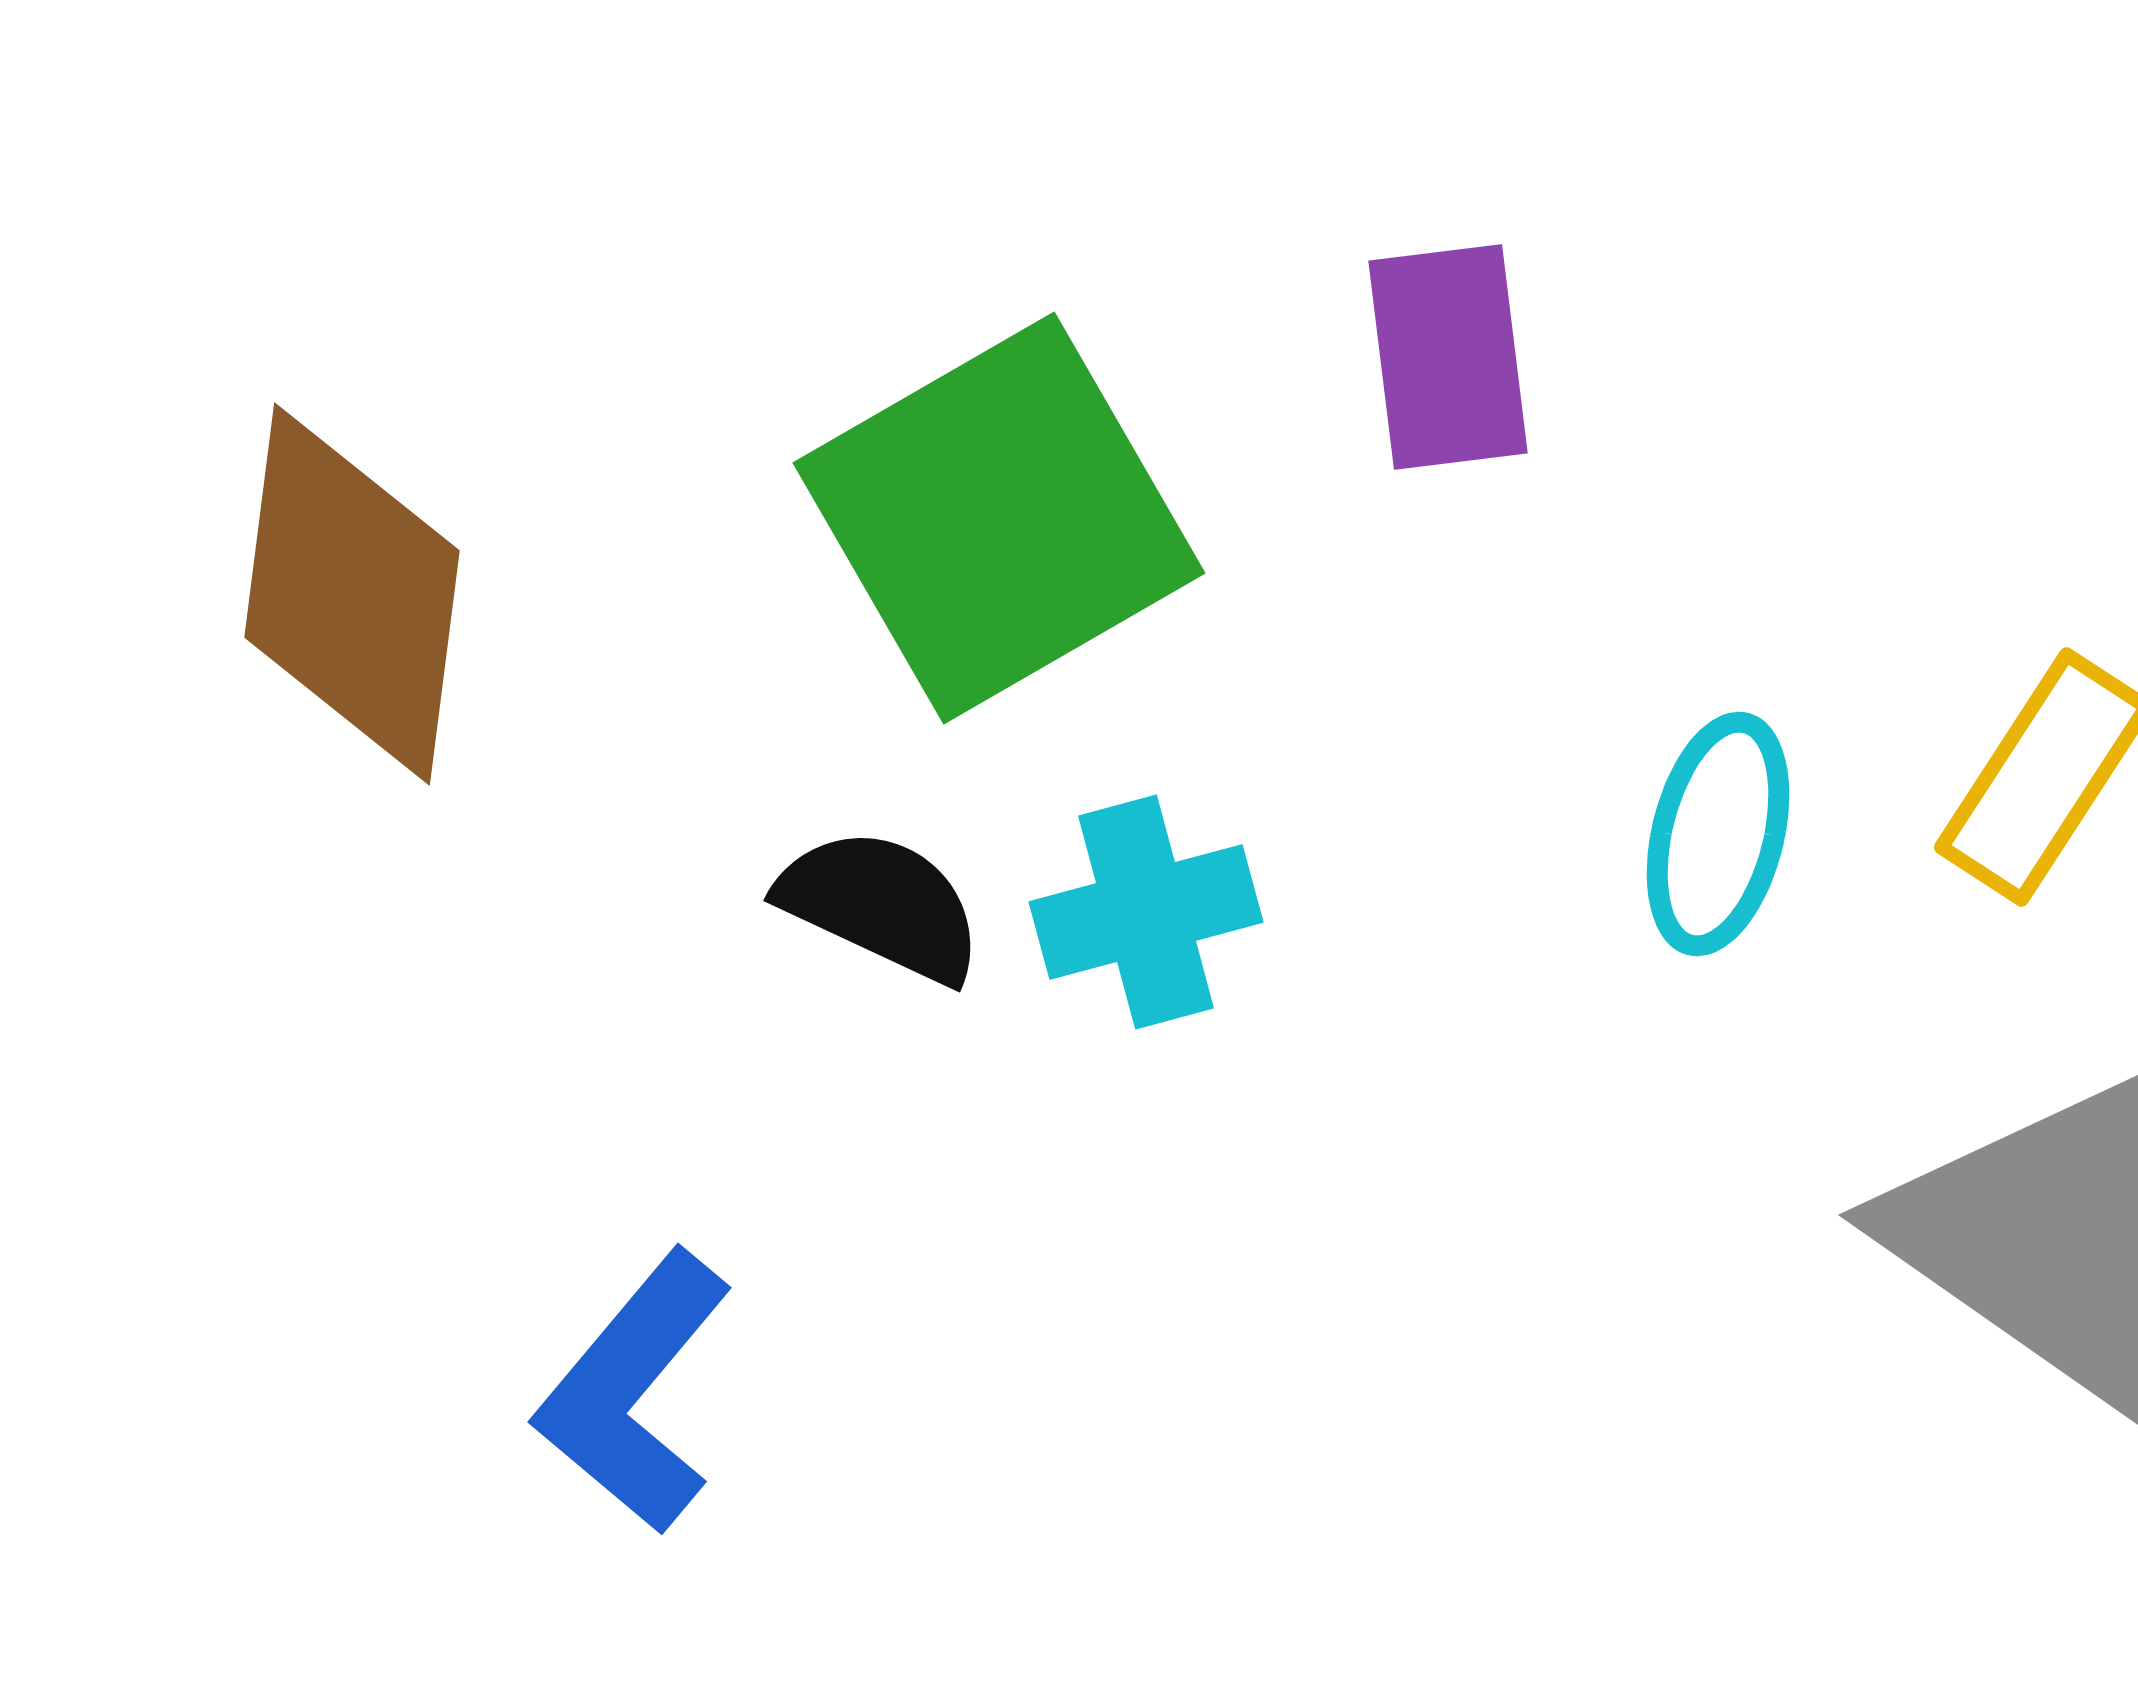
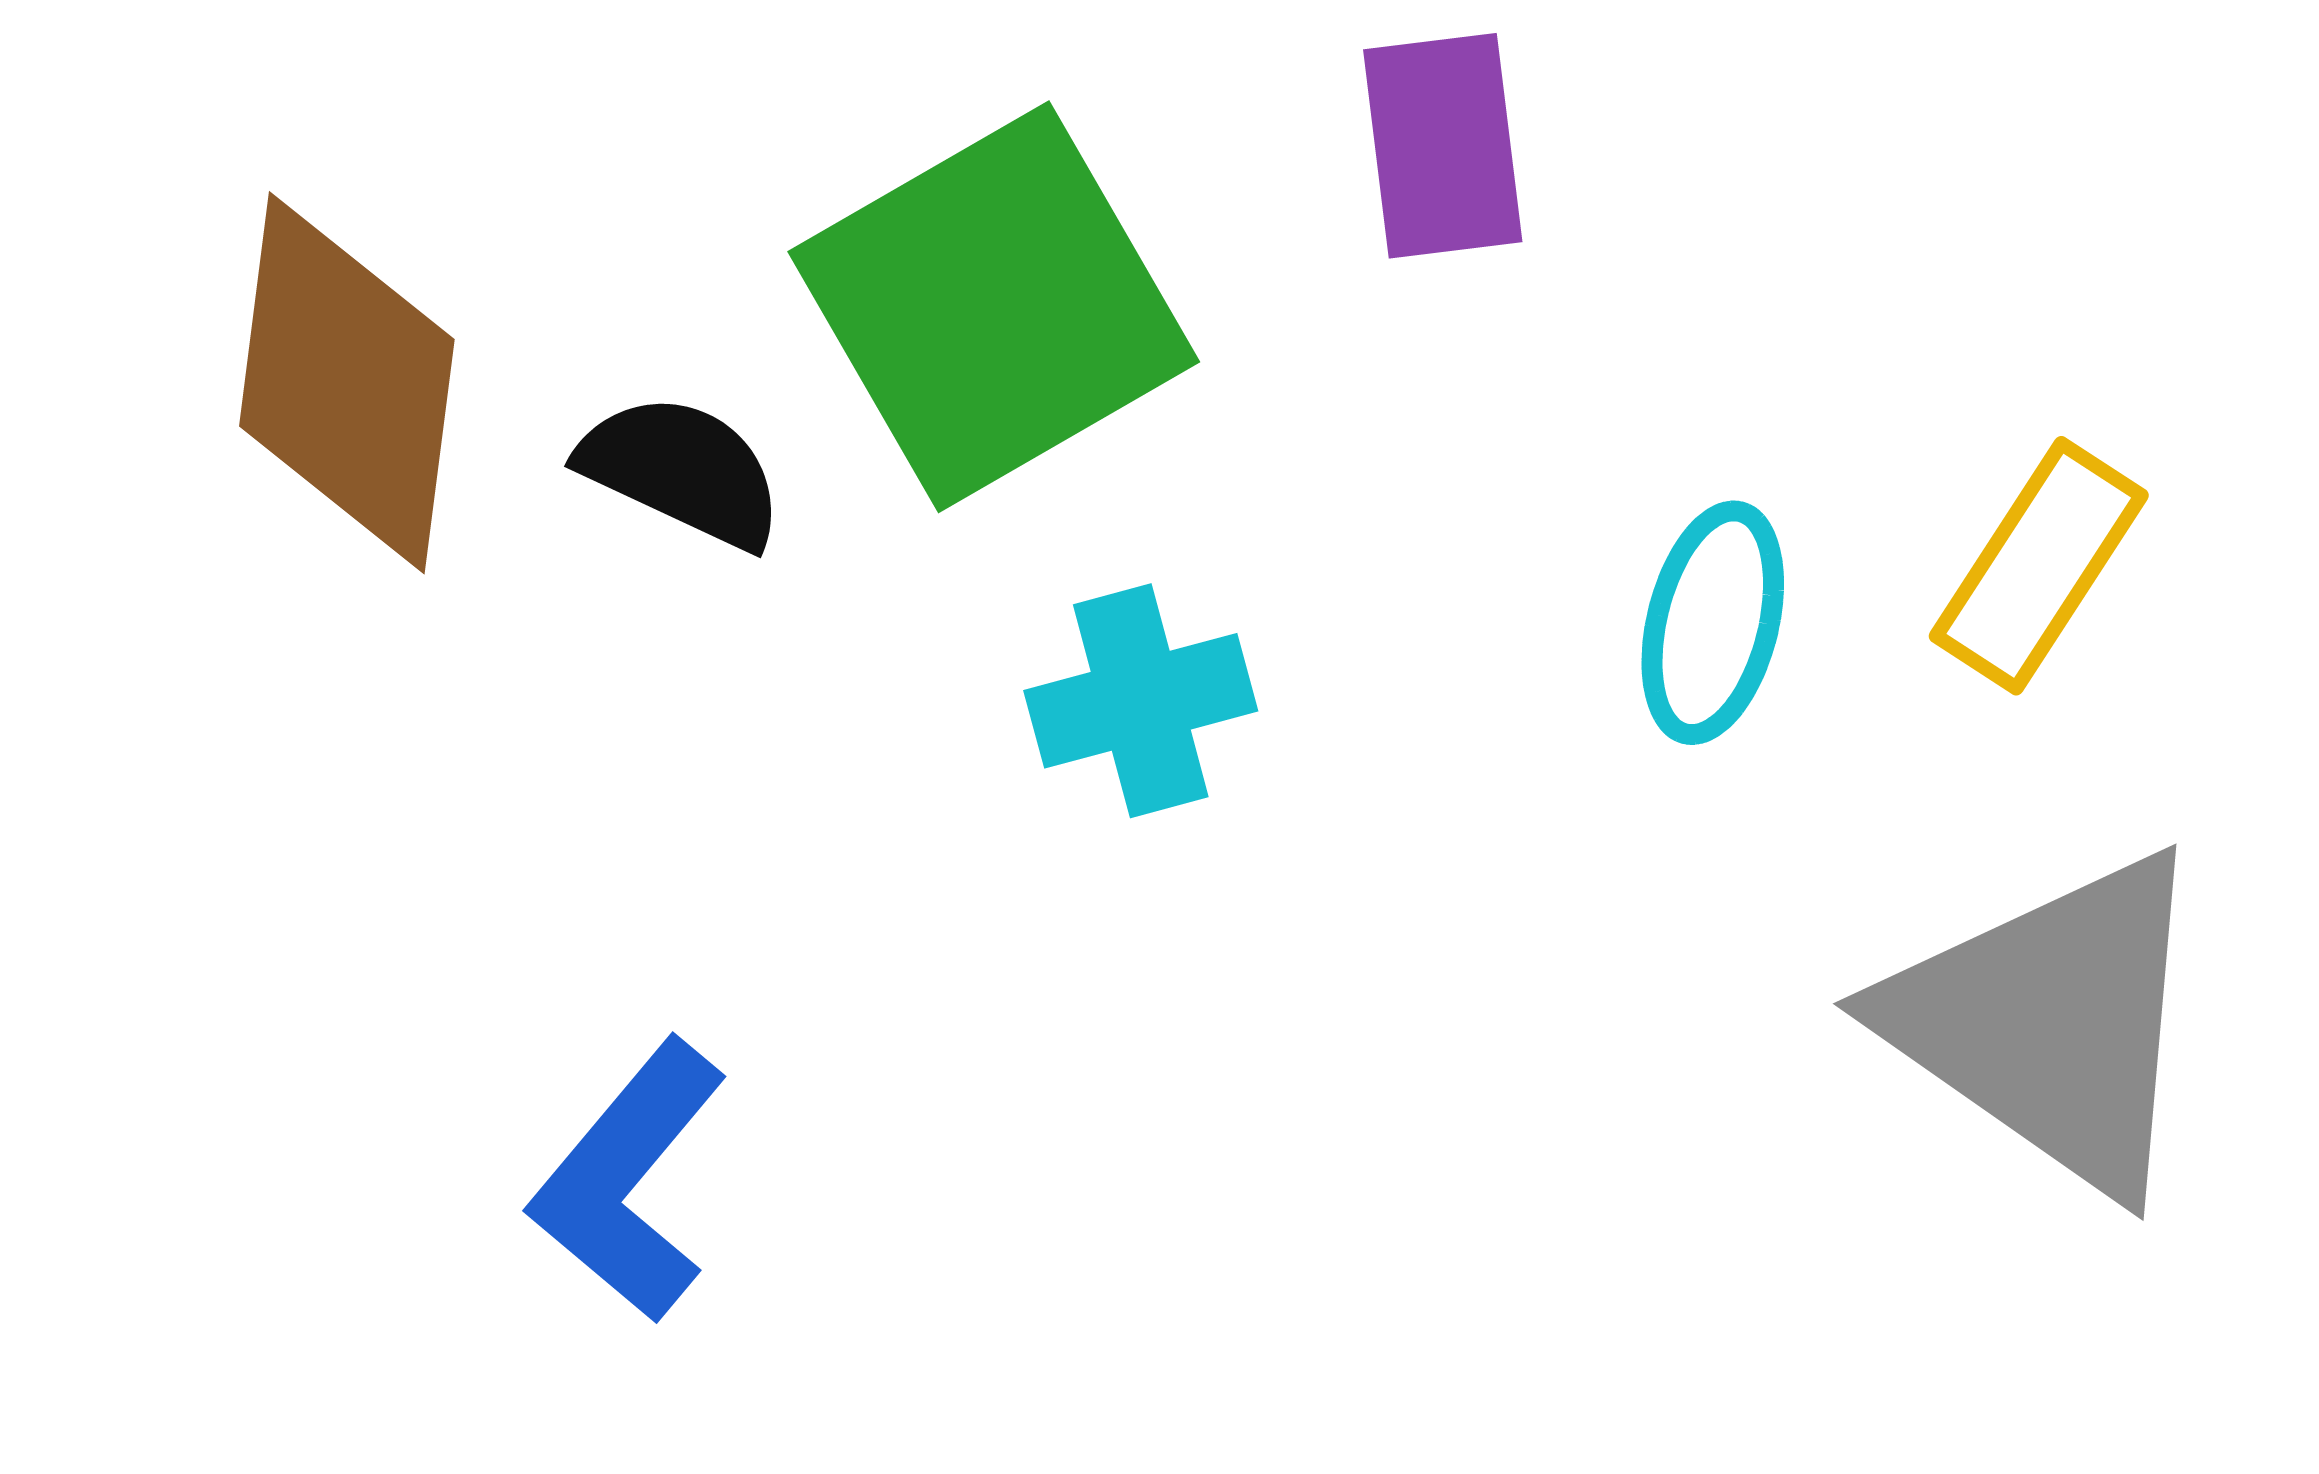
black semicircle: (881, 905) -> (682, 471), moved

